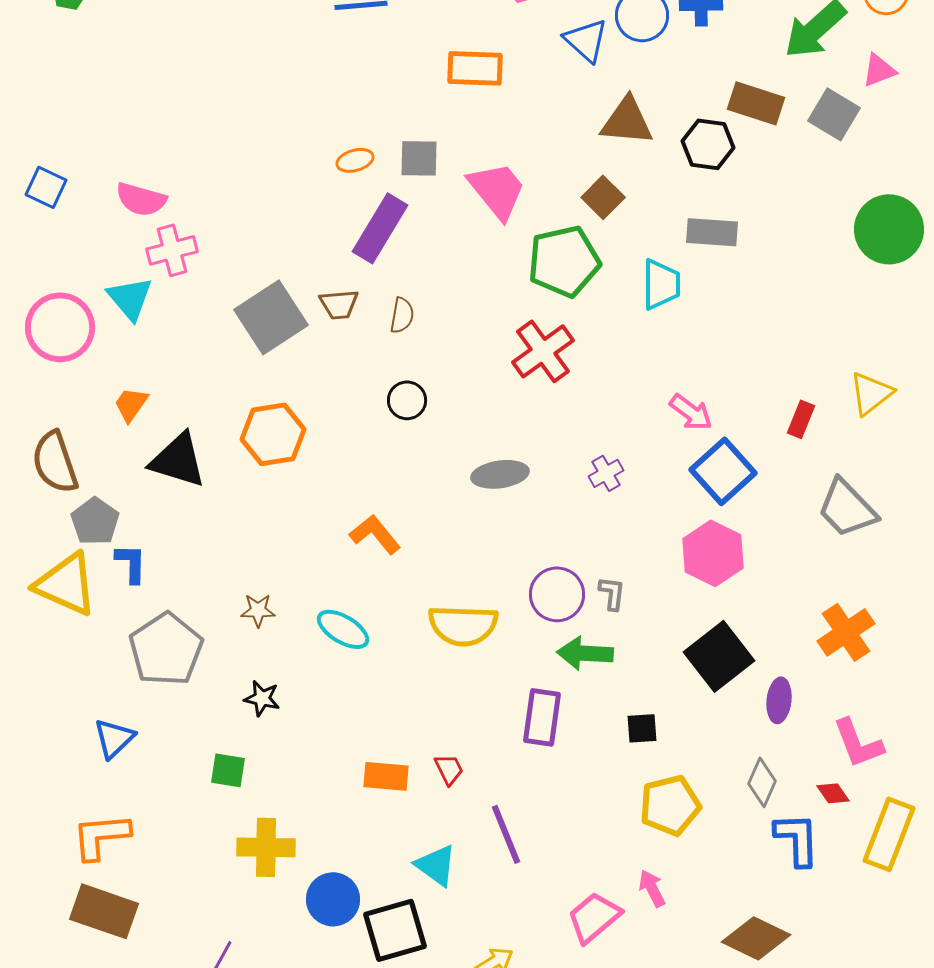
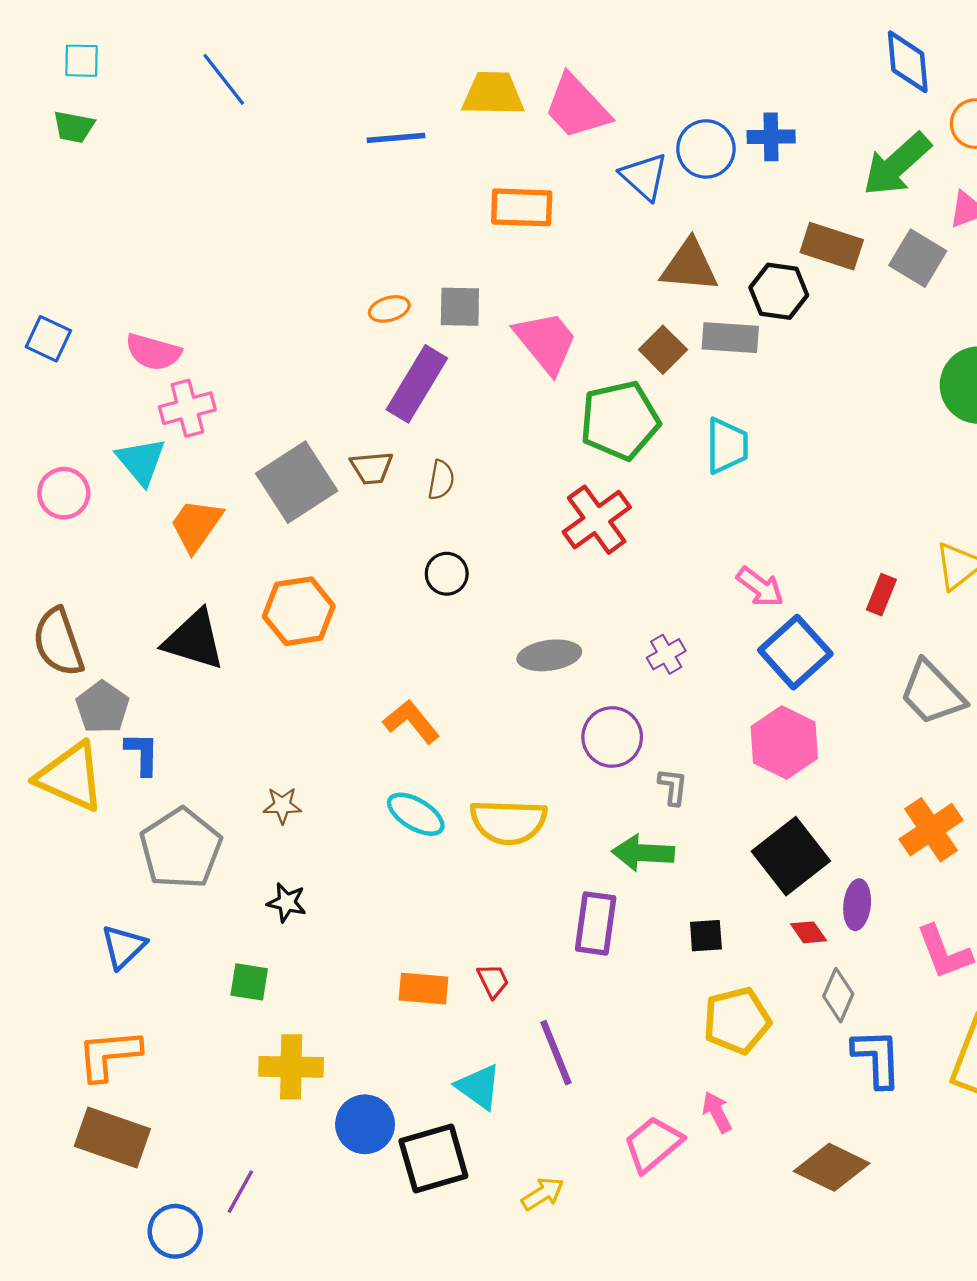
gray rectangle: (712, 232) -> (730, 338), moved
pink circle: (60, 327) -> (64, 493), size x0.7
orange trapezoid: (131, 404) -> (196, 525), moved, size x1.4
purple circle: (557, 594) -> (612, 737), moved
cyan ellipse: (343, 629) -> (416, 814), moved
red diamond: (833, 793) -> (809, 932), moved

